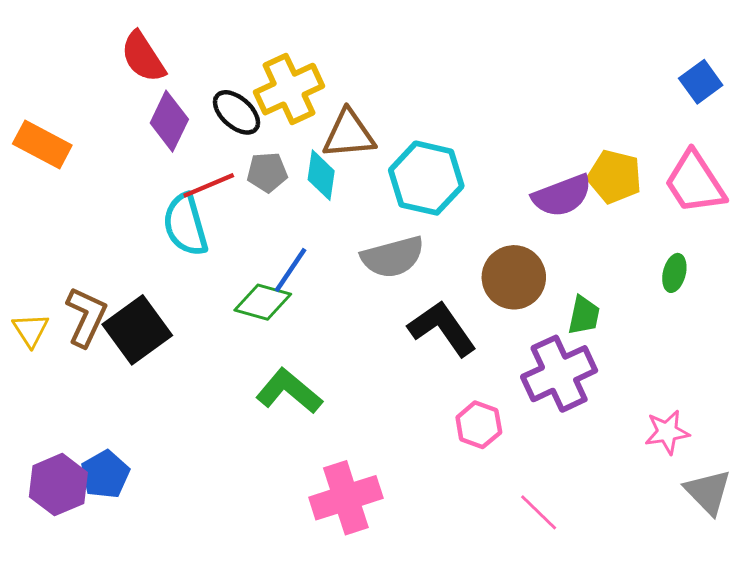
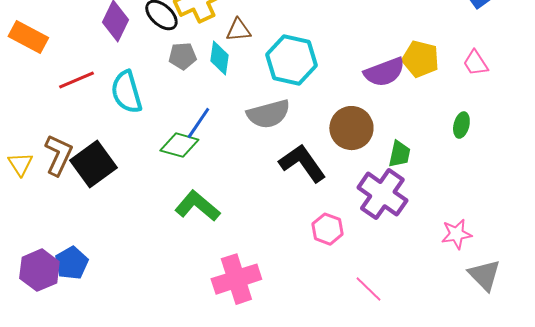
brown triangle: (349, 134) -> (238, 30), size x0.7
pink trapezoid: (695, 182) -> (475, 63), size x0.6
red line: (209, 185) -> (76, 80), moved
purple cross: (559, 374) -> (382, 194), turned -30

